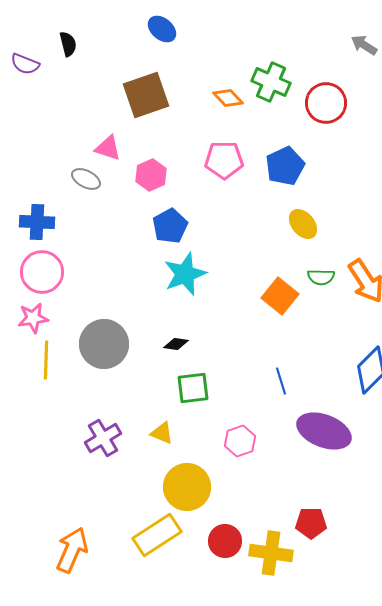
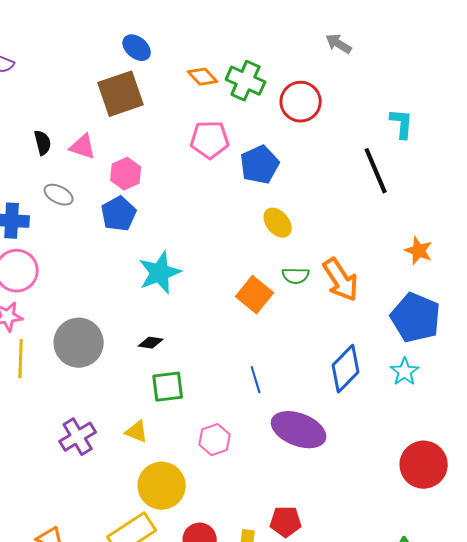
blue ellipse: (162, 29) -> (137, 48), moved
black semicircle: (68, 44) -> (43, 143), moved
orange diamond: (228, 98) -> (203, 77), moved
pink pentagon: (224, 160) -> (210, 140), moved
gray ellipse: (86, 179) -> (59, 195), moved
blue pentagon: (170, 226) -> (119, 214), moved

